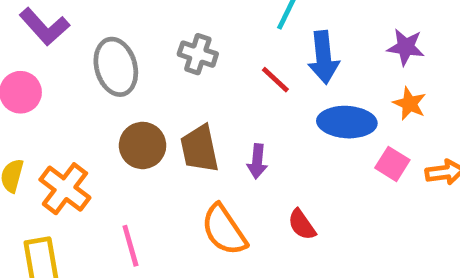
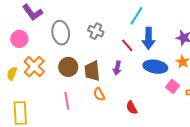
purple arrow: (257, 161) -> (117, 68), moved
orange cross: (65, 189) -> (34, 67), moved
orange semicircle: (224, 230) -> (99, 94), moved, size x0.6
pink line: (130, 246) -> (67, 101), moved

